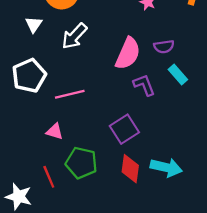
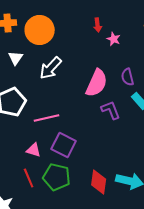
purple semicircle: (164, 47) -> (128, 77), turned 84
purple square: (124, 129) -> (64, 145), moved, turned -30
red line: (49, 177) -> (29, 178), moved

